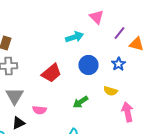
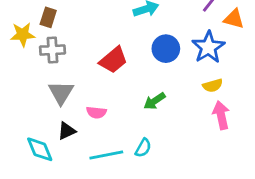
blue star: (118, 64) -> (208, 47), size x1.6
yellow semicircle: (110, 91) -> (213, 85), moved, turned -32

